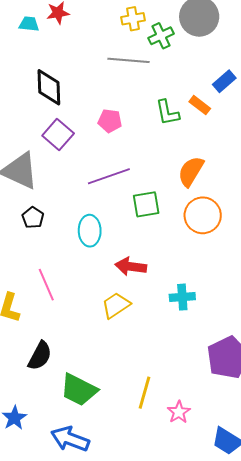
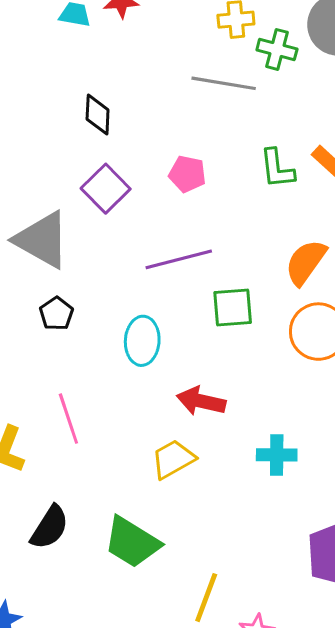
green cross: (161, 36) -> (277, 49), turned 35
black diamond: (49, 87) -> (98, 114), size x0.7
green trapezoid: (79, 390) -> (132, 542), moved

